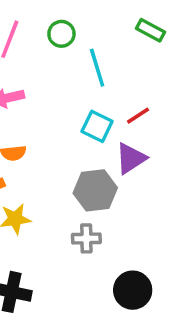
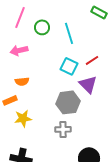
green circle: (61, 34) -> (42, 27), moved
purple triangle: (131, 158) -> (88, 84), turned -42

